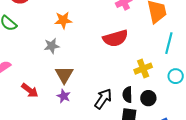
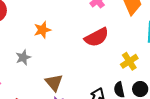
gray star: (52, 46) -> (23, 57), moved

